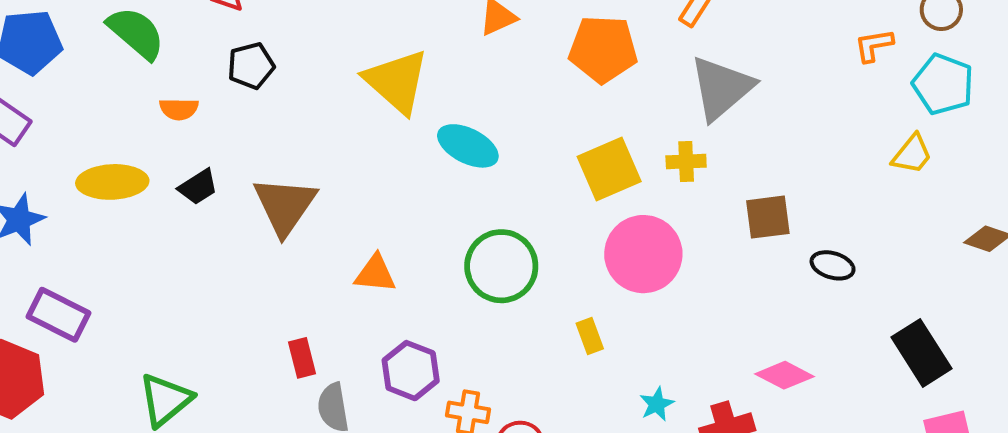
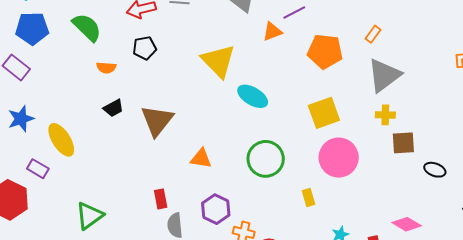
yellow cross: (686, 162) -> (385, 115), moved
yellow ellipse: (112, 182) -> (61, 140), moved, turned 56
purple rectangle: (58, 315) -> (38, 169), size x0.7

